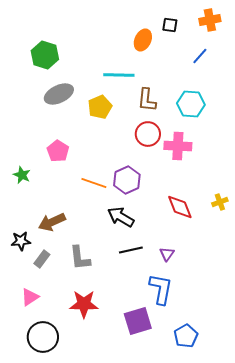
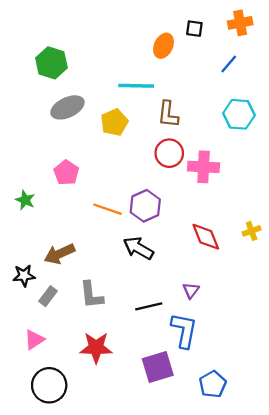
cyan hexagon: (191, 104) -> (239, 114), moved
black line: (131, 250) -> (149, 306), moved

